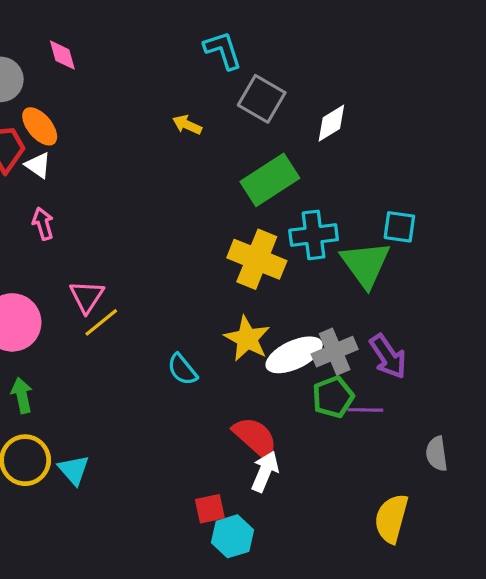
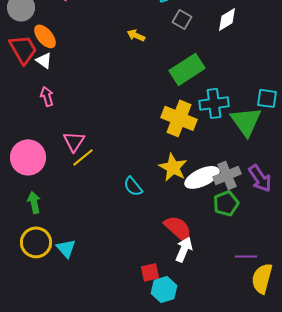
gray square: (262, 99) -> (182, 19), size x0.7
white diamond: (331, 123) -> (227, 19), moved
purple line: (365, 410) -> (246, 256), moved

